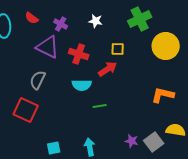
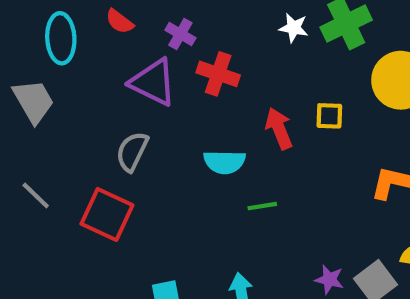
white star: (96, 21) -> (294, 28), moved
yellow square: (118, 49) -> (329, 116), moved
red cross: (79, 54) -> (218, 74), moved
red arrow: (108, 69) -> (279, 128), turned -78

